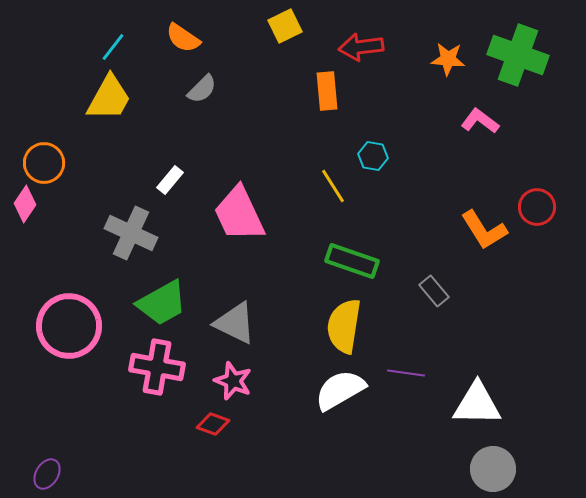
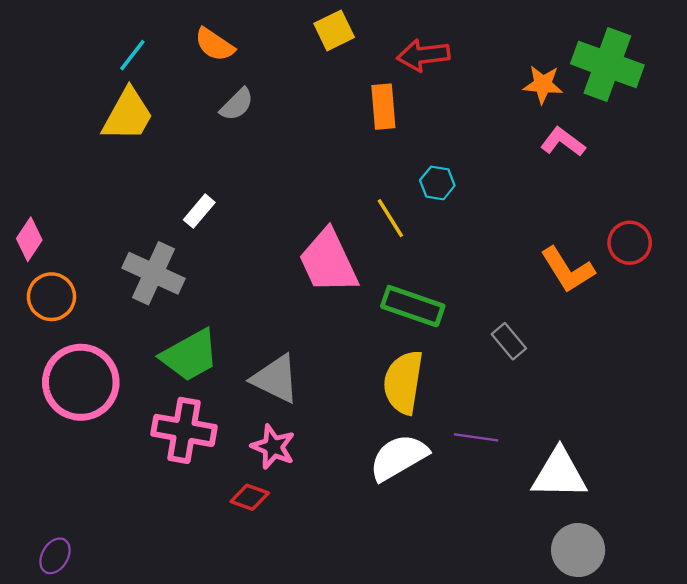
orange star: (448, 59) -> (543, 84), moved
orange circle: (44, 163) -> (51, 297), moved
pink trapezoid: (239, 214) -> (328, 262), moved

